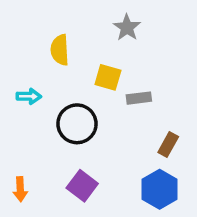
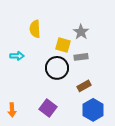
gray star: (127, 28) -> (81, 32), moved
black circle: (77, 124) -> (57, 68), moved
brown rectangle: (168, 144) -> (84, 86), moved, turned 32

